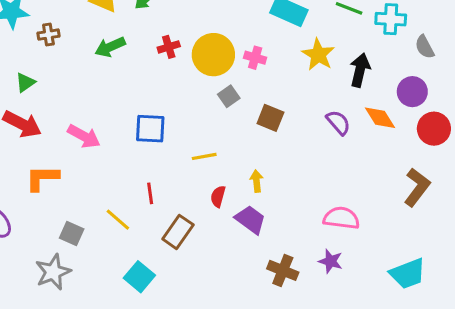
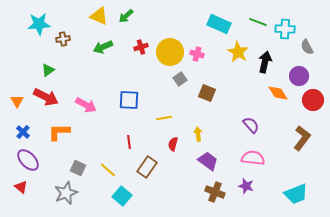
purple semicircle: (338, 122) -> (251, 125), moved
yellow line: (118, 220) -> (108, 170), moved
purple trapezoid: (250, 220) -> (208, 161), moved

